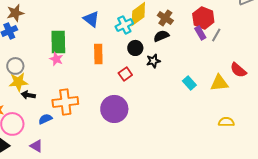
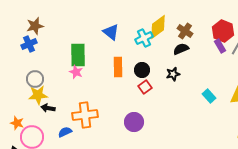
black circle: (135, 48) -> (142, 70), moved
purple circle: (114, 109) -> (134, 122), size x0.7

